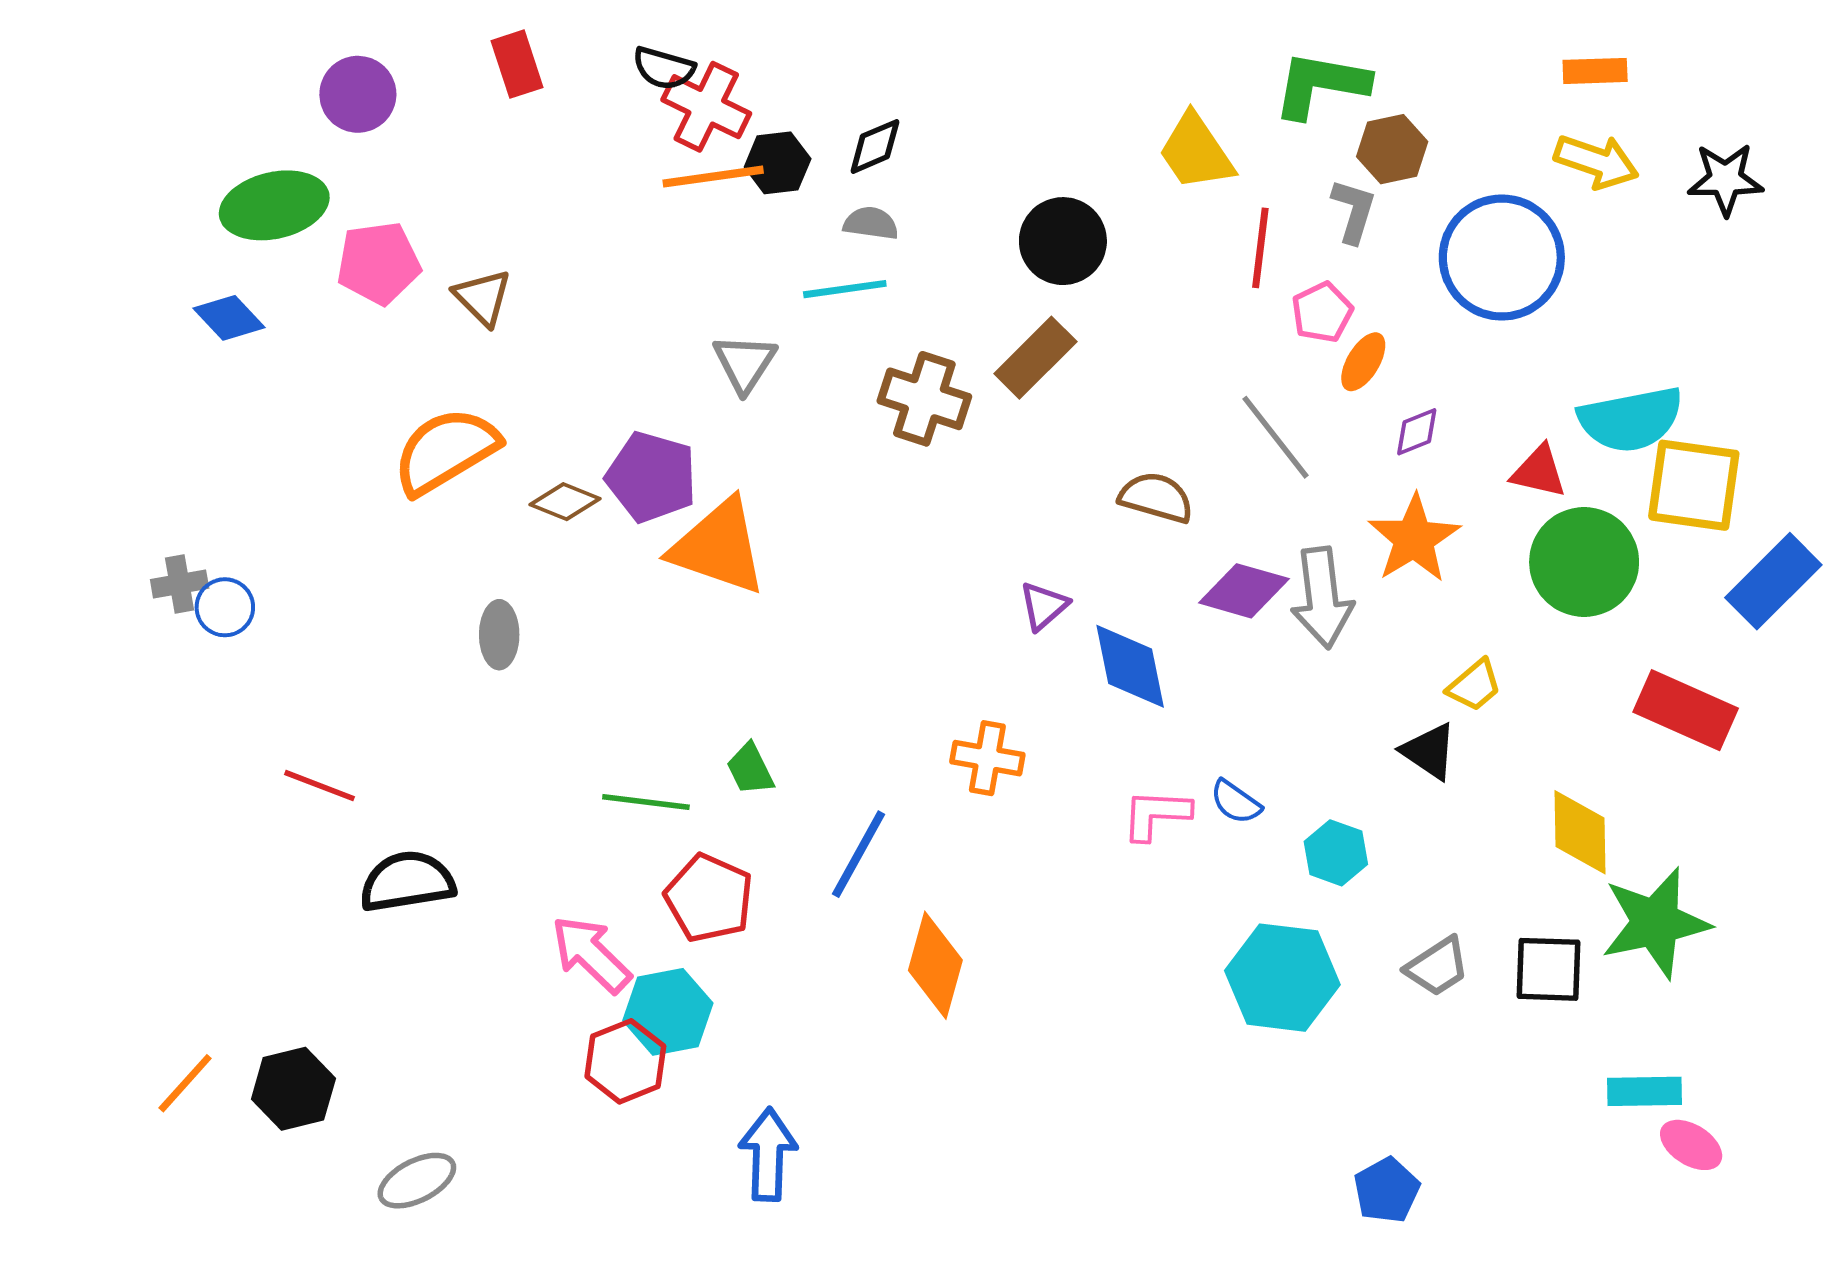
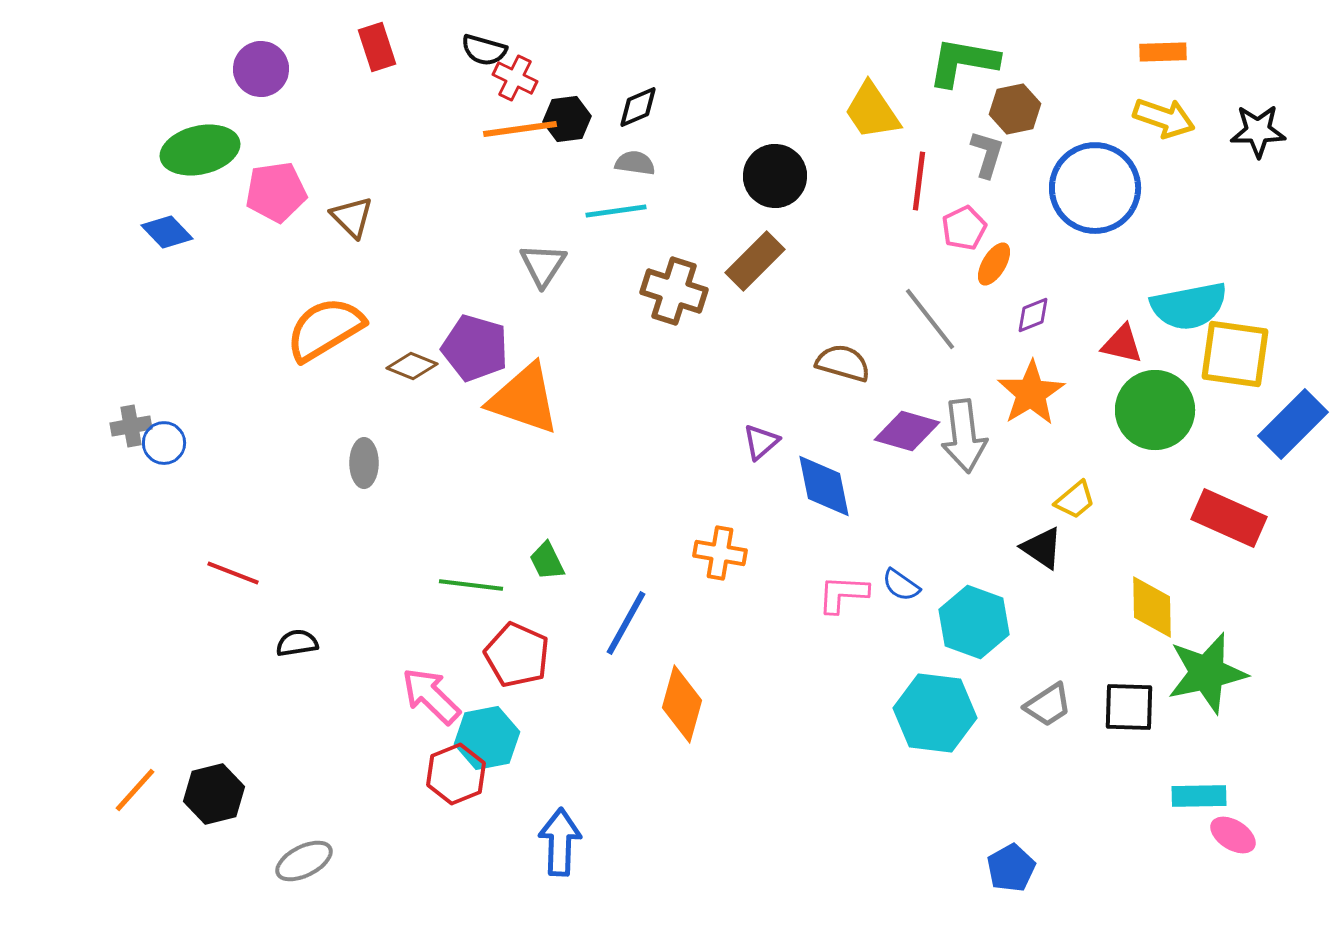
red cross: (706, 107) -> (515, 78), size x0.7
cyan hexagon: (1336, 853) -> (974, 622), size x1.5
black semicircle: (407, 882) -> (297, 643), size x0.6

